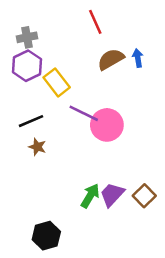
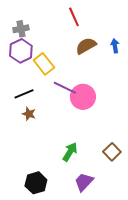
blue arrow: (138, 58) -> (115, 46), moved
purple trapezoid: (112, 194) -> (84, 182), moved

